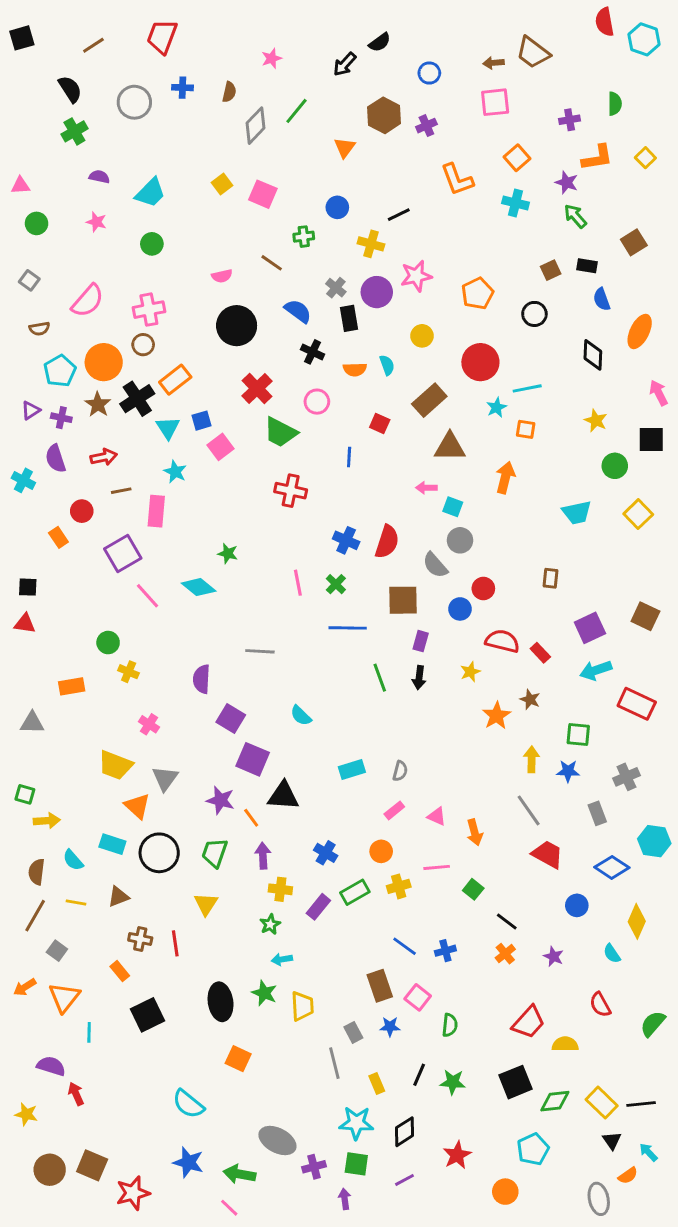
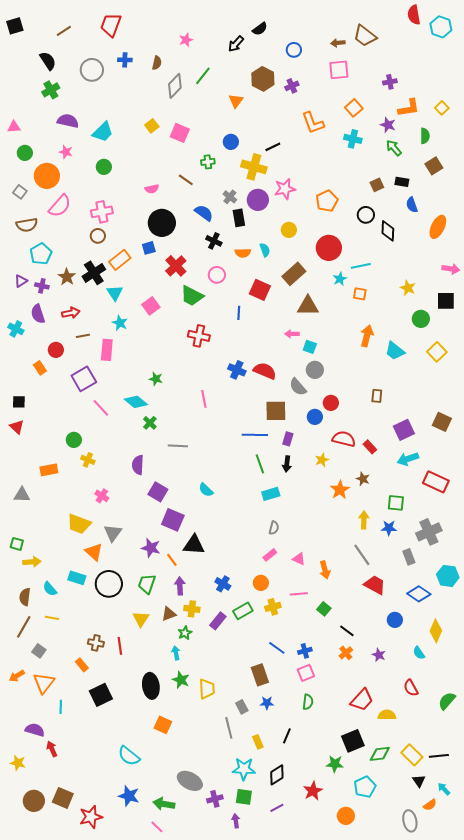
green semicircle: (615, 104) -> (425, 136), moved
purple semicircle: (99, 177) -> (68, 121), size x1.5
yellow cross: (371, 244) -> (254, 167), size x1.4
brown semicircle: (39, 329) -> (27, 225), size x1.5
black diamond: (593, 355) -> (388, 231), moved
orange circle: (104, 362) -> (47, 176), moved
pink arrow: (659, 393) -> (451, 269), turned 126
blue square: (202, 421) -> (149, 248), moved
red square: (380, 423) -> (260, 290), size x1.5
orange arrow: (505, 478) -> (367, 336), moved
cyan trapezoid: (577, 513) -> (395, 351), turned 50
red semicircle: (387, 542) -> (265, 371), turned -85
green cross: (336, 584) -> (150, 423), moved
red triangle: (25, 624) -> (17, 427), turned 35
blue line: (348, 628) -> (255, 435), moved
cyan rectangle: (352, 770) -> (271, 494), moved
gray cross: (626, 777) -> (429, 532), size x1.4
brown triangle: (118, 897) -> (169, 614), moved
cyan arrow: (282, 959) -> (176, 653), moved, turned 88
pink square: (418, 997) -> (306, 673), moved, turned 30
green star: (453, 1082) -> (335, 764), moved

